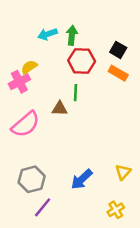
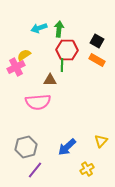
green line: (75, 93) -> (62, 65), moved
brown triangle: (60, 109) -> (50, 80), moved
pink semicircle: (25, 124) -> (38, 102), moved, turned 35
yellow cross: (116, 210) -> (87, 169), moved

